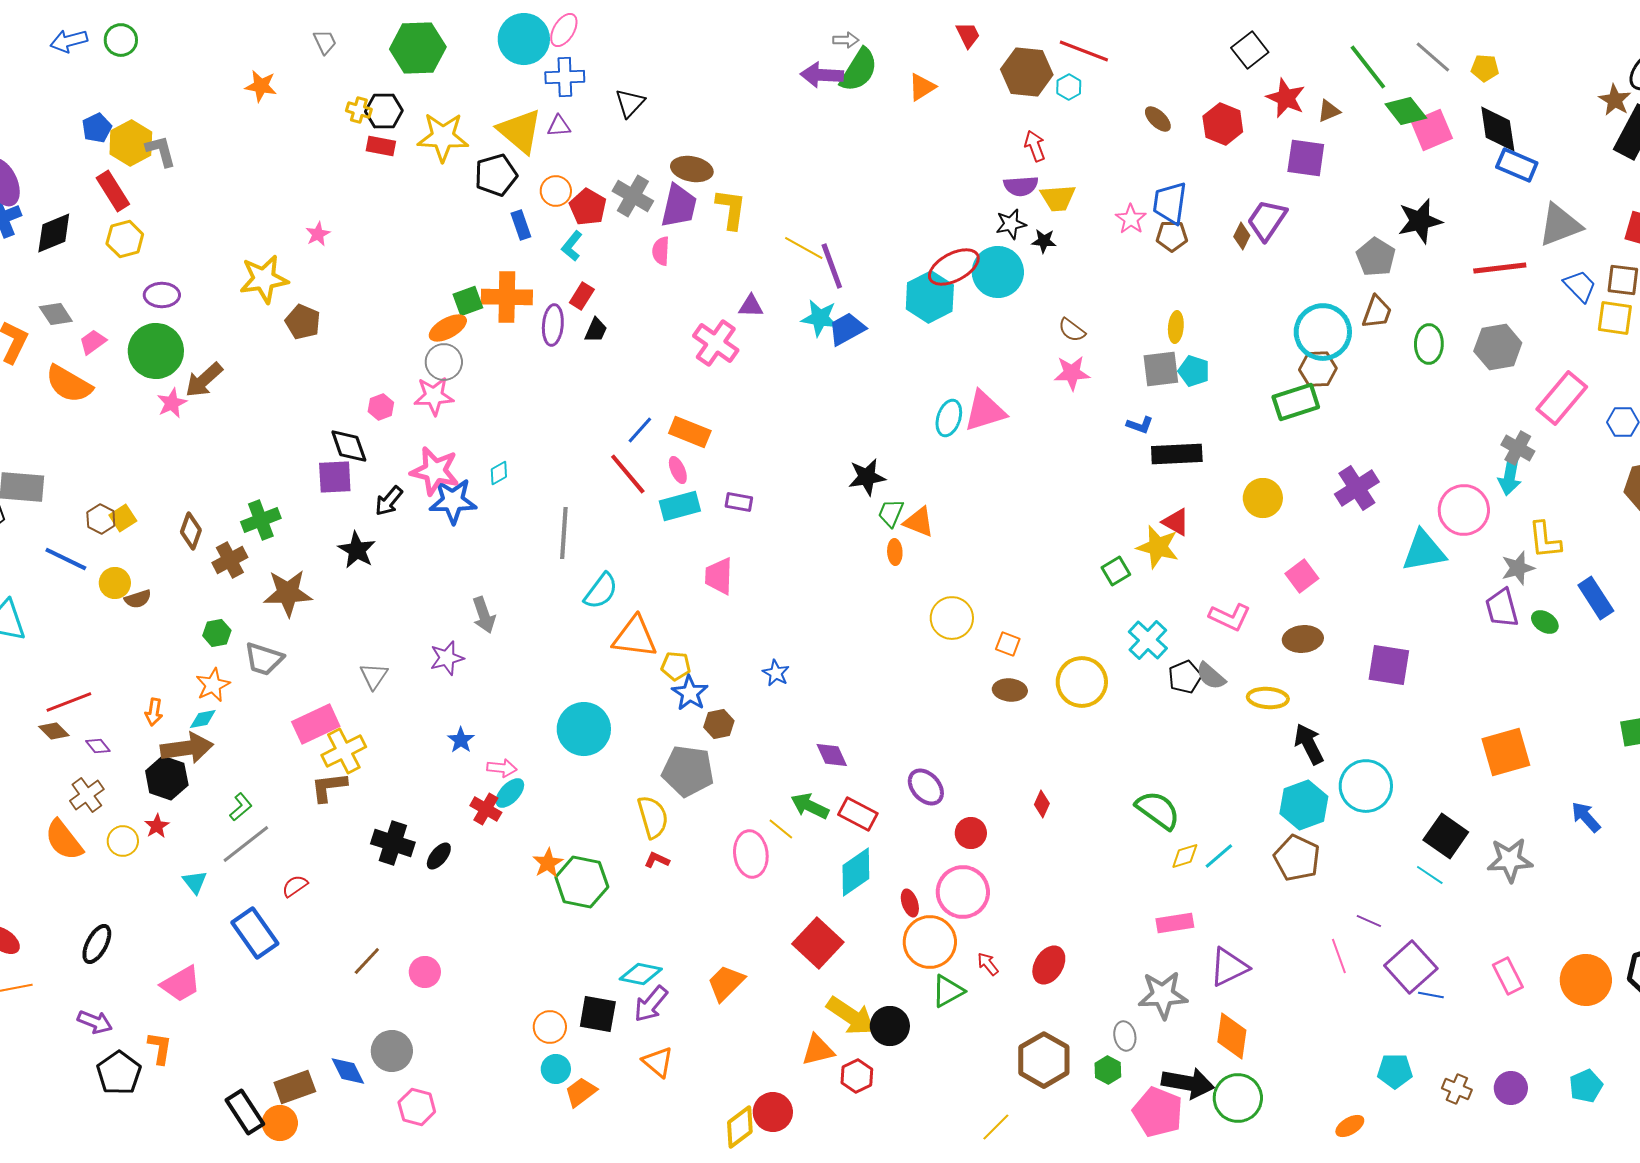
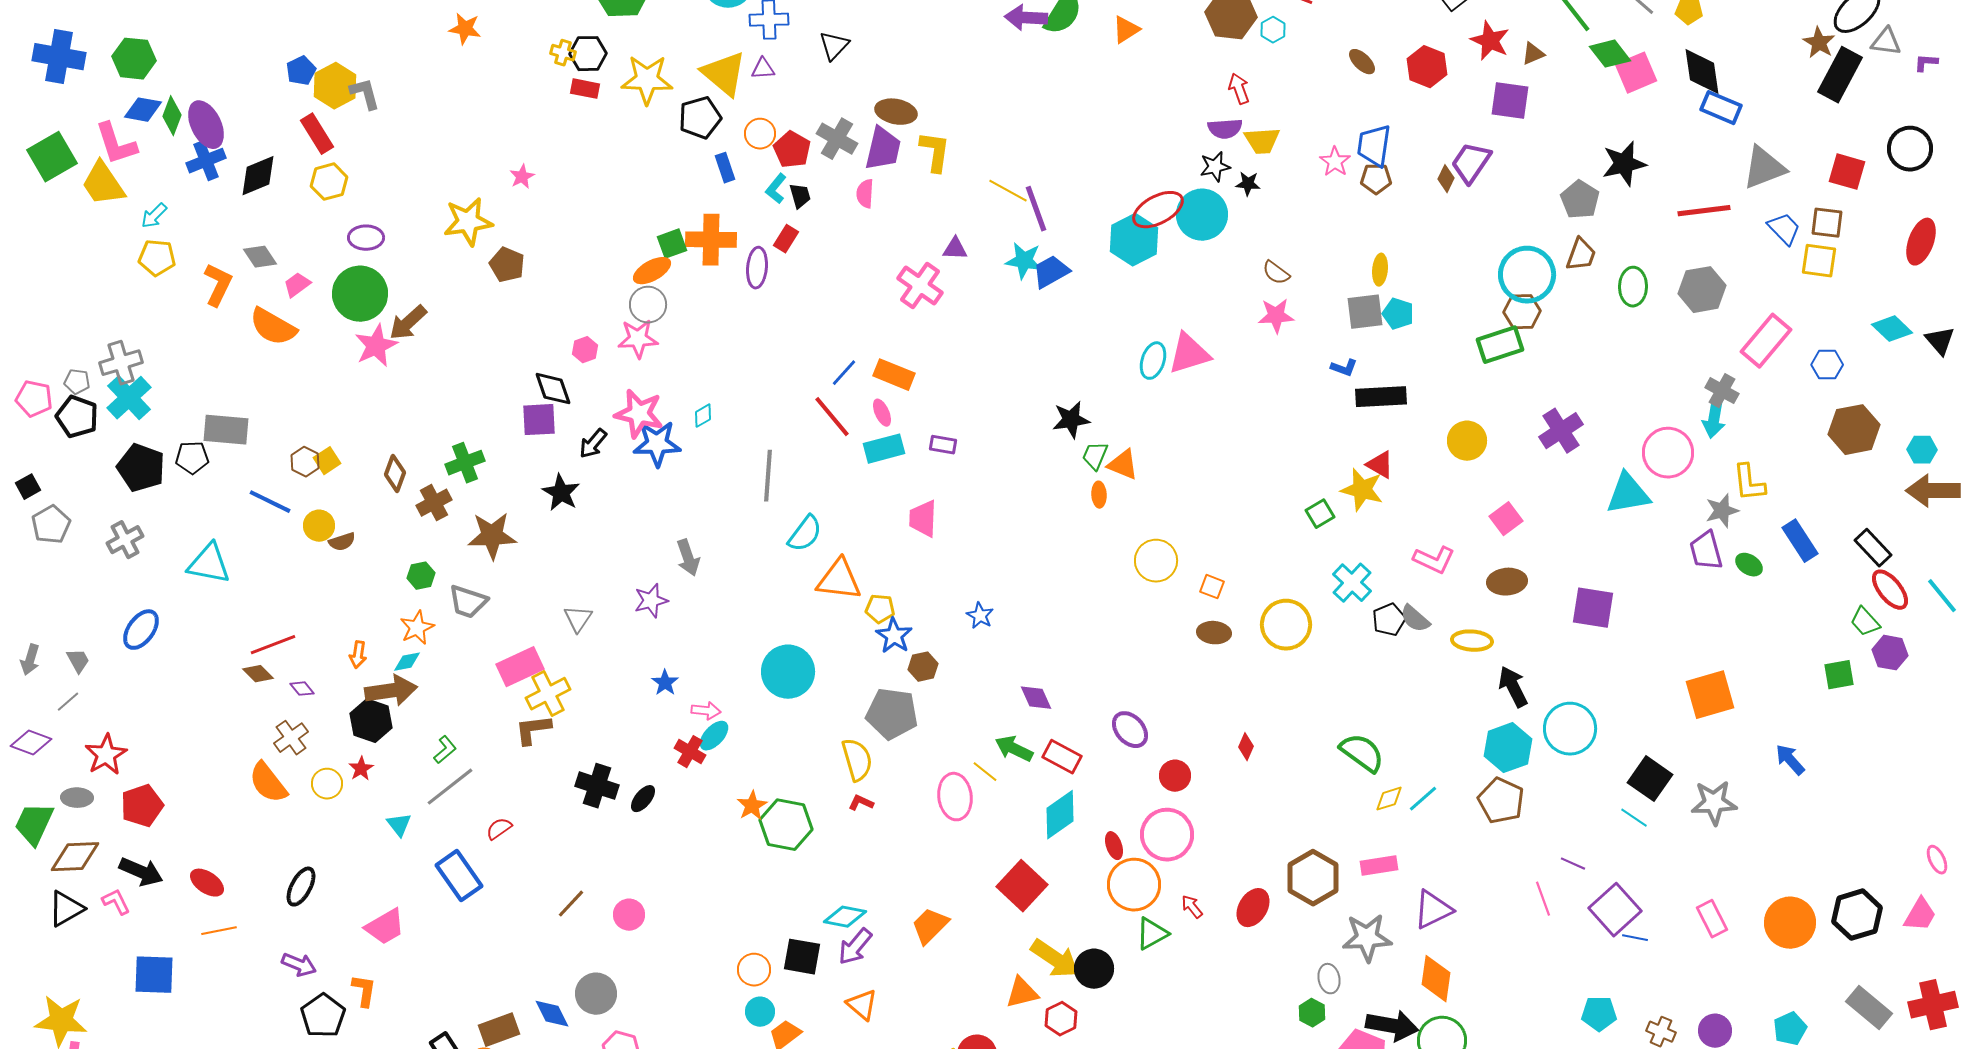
black trapezoid: (596, 330) -> (800, 196), moved, turned -40
pink star: (172, 403) -> (376, 346), size x1.4
brown hexagon: (1044, 1060) -> (1313, 878), moved

